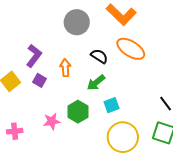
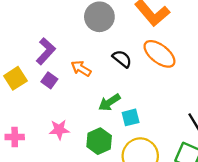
orange arrow: (65, 68) -> (81, 68), turned -60
green arrow: (96, 83) -> (109, 102), moved
green hexagon: (78, 112) -> (99, 141), moved

